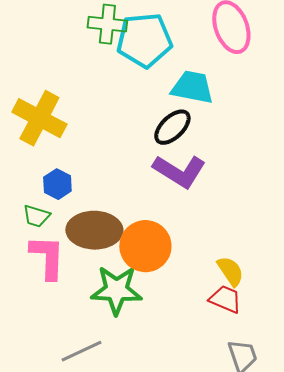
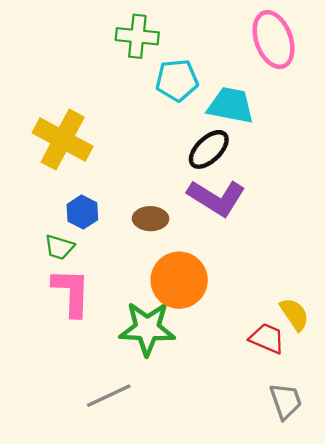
cyan pentagon: (144, 40) -> (177, 80), moved, size x0.7
brown ellipse: (94, 230) -> (151, 219), moved, size x0.6
yellow semicircle: (230, 271) -> (294, 314), moved

